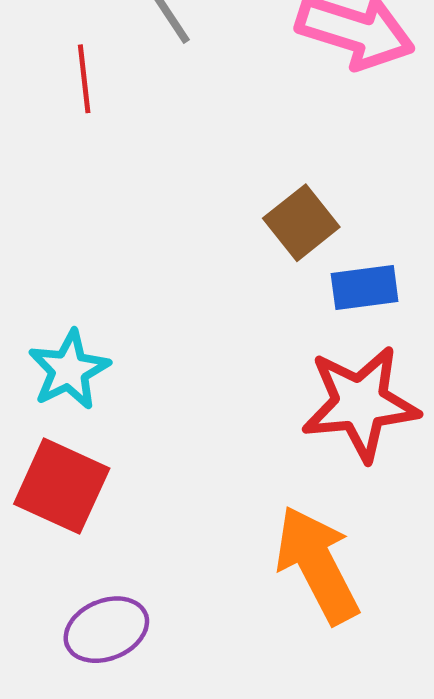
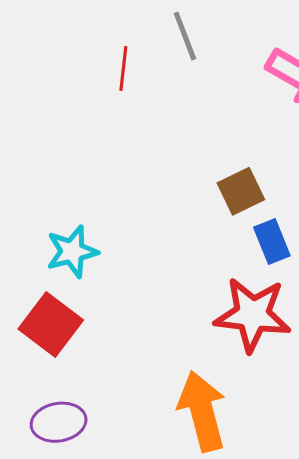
blue rectangle: (365, 287) -> (272, 242), turned 63

